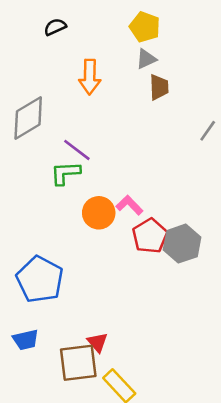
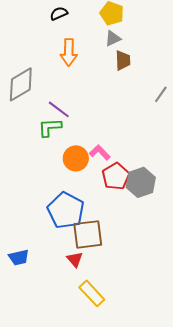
black semicircle: (55, 27) -> (59, 13), moved
blue pentagon: (40, 279) -> (66, 210), moved
brown square: (78, 363) -> (88, 234), moved

